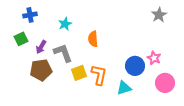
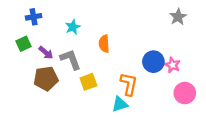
purple arrow: (41, 47) -> (46, 53), turned -80
blue circle: (135, 66) -> (153, 62), moved
orange L-shape: (99, 75) -> (129, 84), moved
cyan triangle: (124, 88) -> (120, 104), moved

